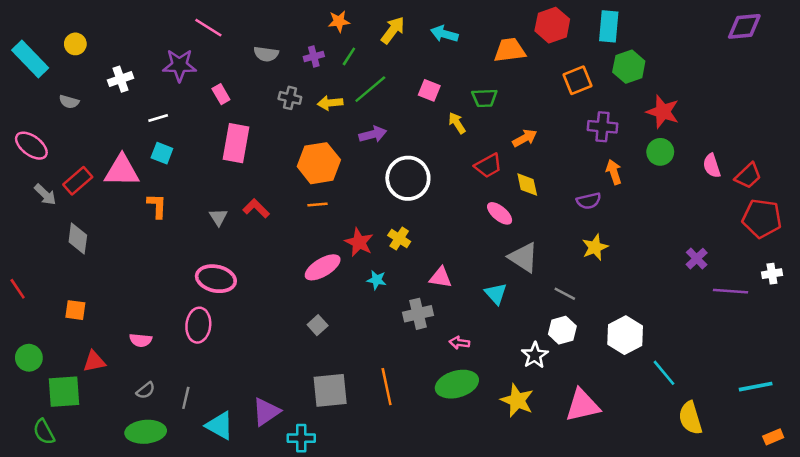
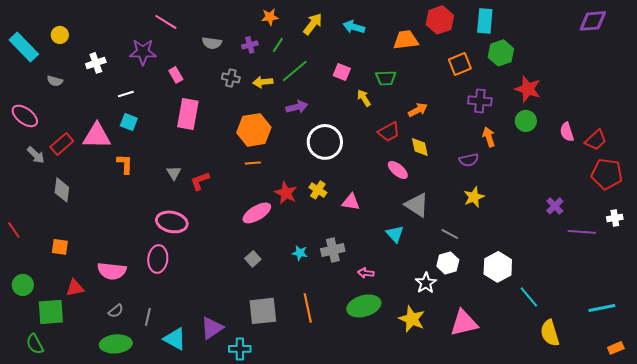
red L-shape: (256, 208) -> (200, 181), moved, turned -65
pink triangle: (441, 277) -> (351, 202), moved
cyan star: (377, 280) -> (300, 253), moved
pink semicircle: (141, 340) -> (112, 271), size x1.6

